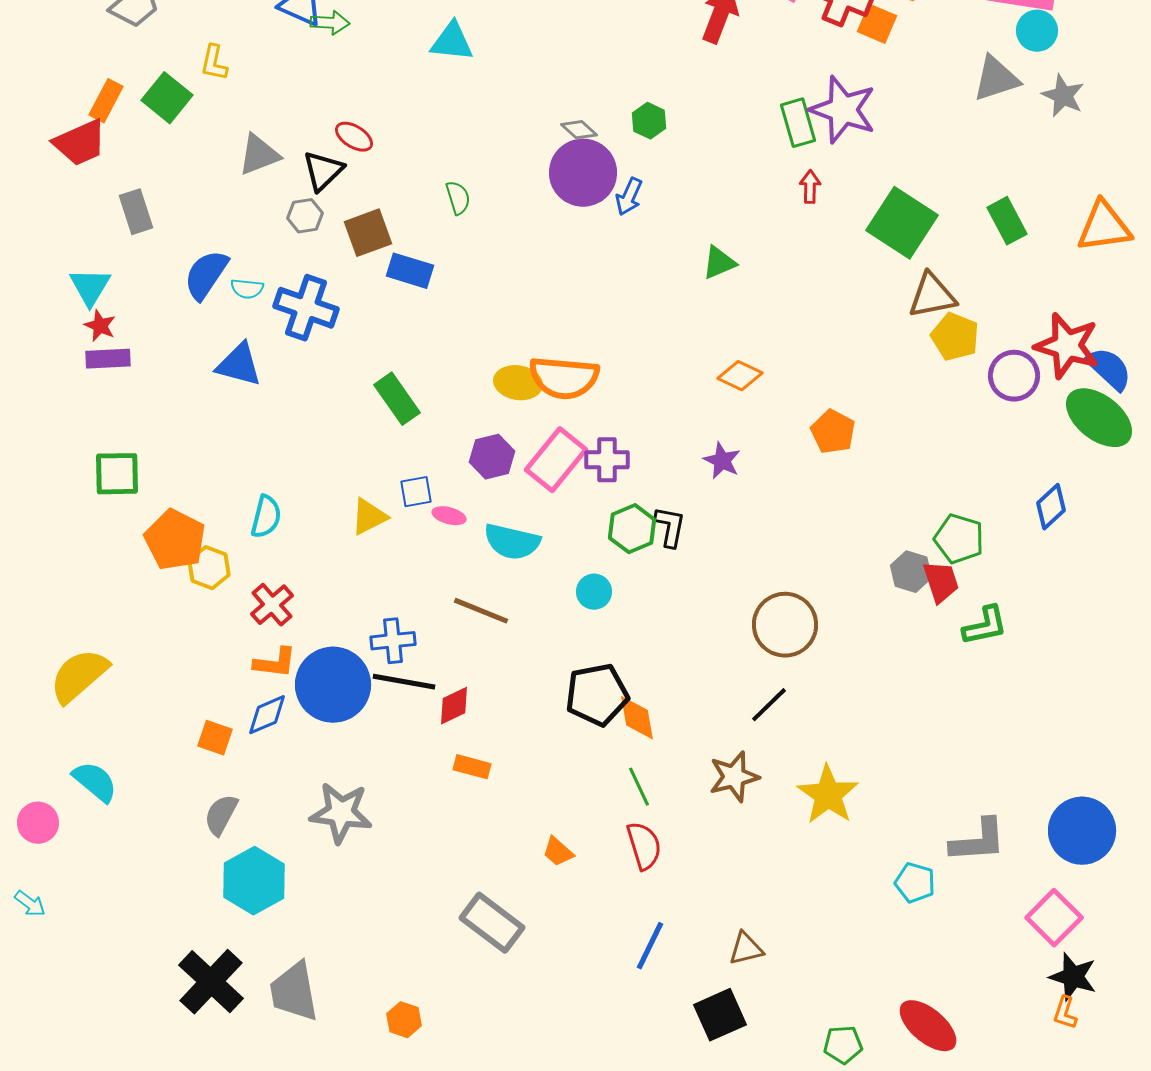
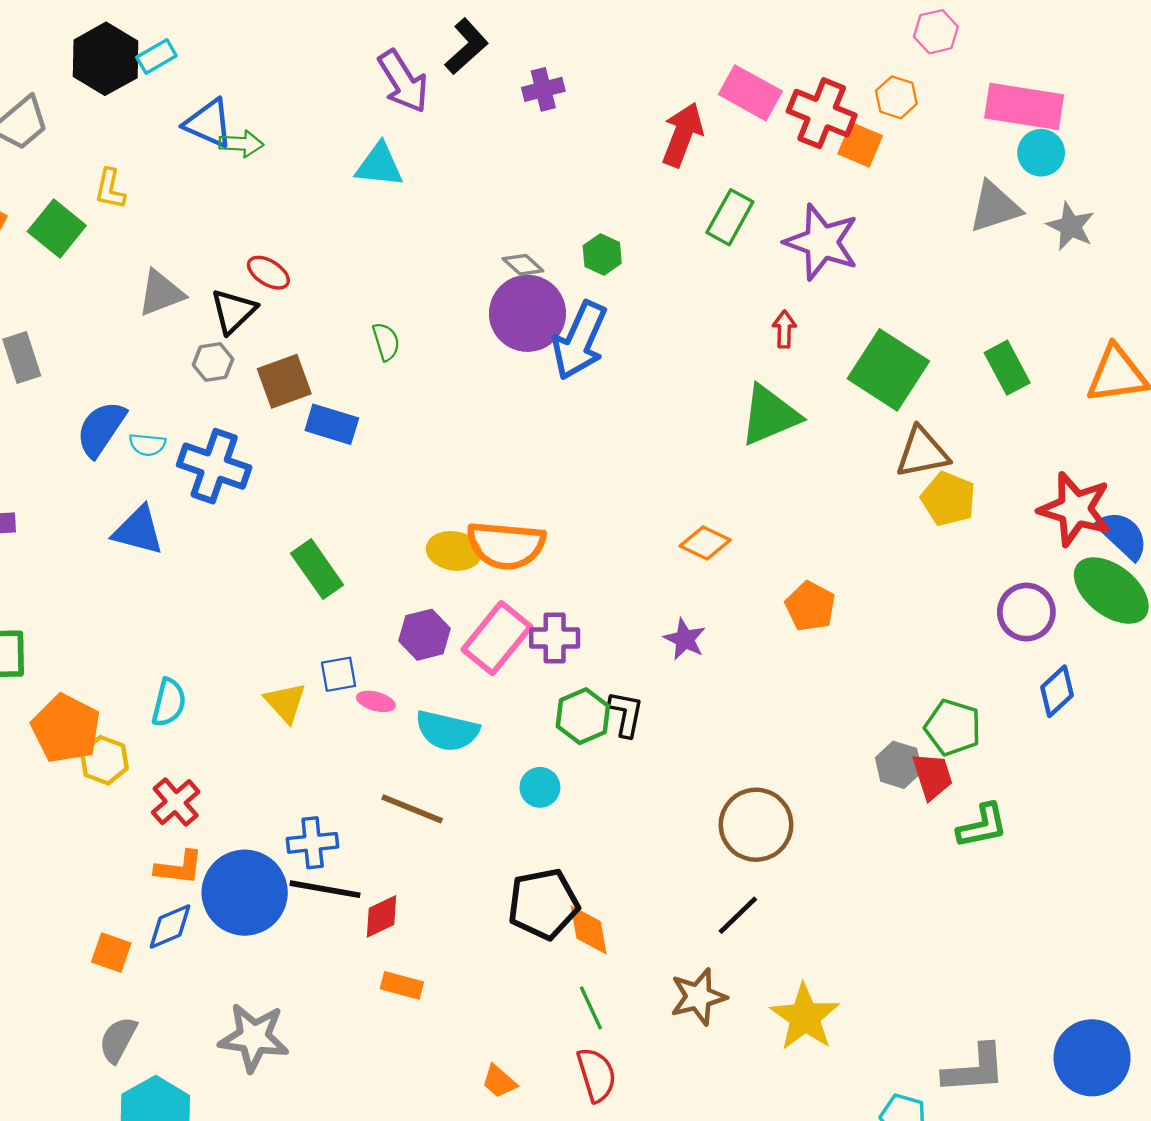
green rectangle: (798, 123) -> (730, 217), moved, turned 45
blue arrow: (629, 197) -> (580, 341), size x1.8
green triangle: (719, 263) -> (770, 415), moved, size x1.6
purple circle: (1014, 376) -> (1026, 612), moved
yellow triangle: (369, 517) -> (285, 703), turned -45

